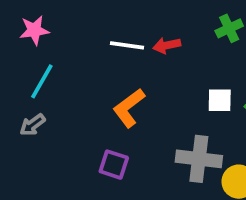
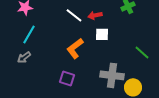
white line: (127, 45) -> (74, 15), turned 30
white square: (220, 100) -> (102, 34), moved

